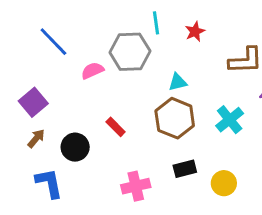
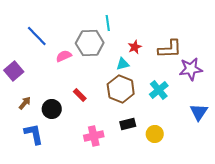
red star: (195, 32) -> (135, 47), moved
purple square: (33, 102) -> (14, 71), moved

